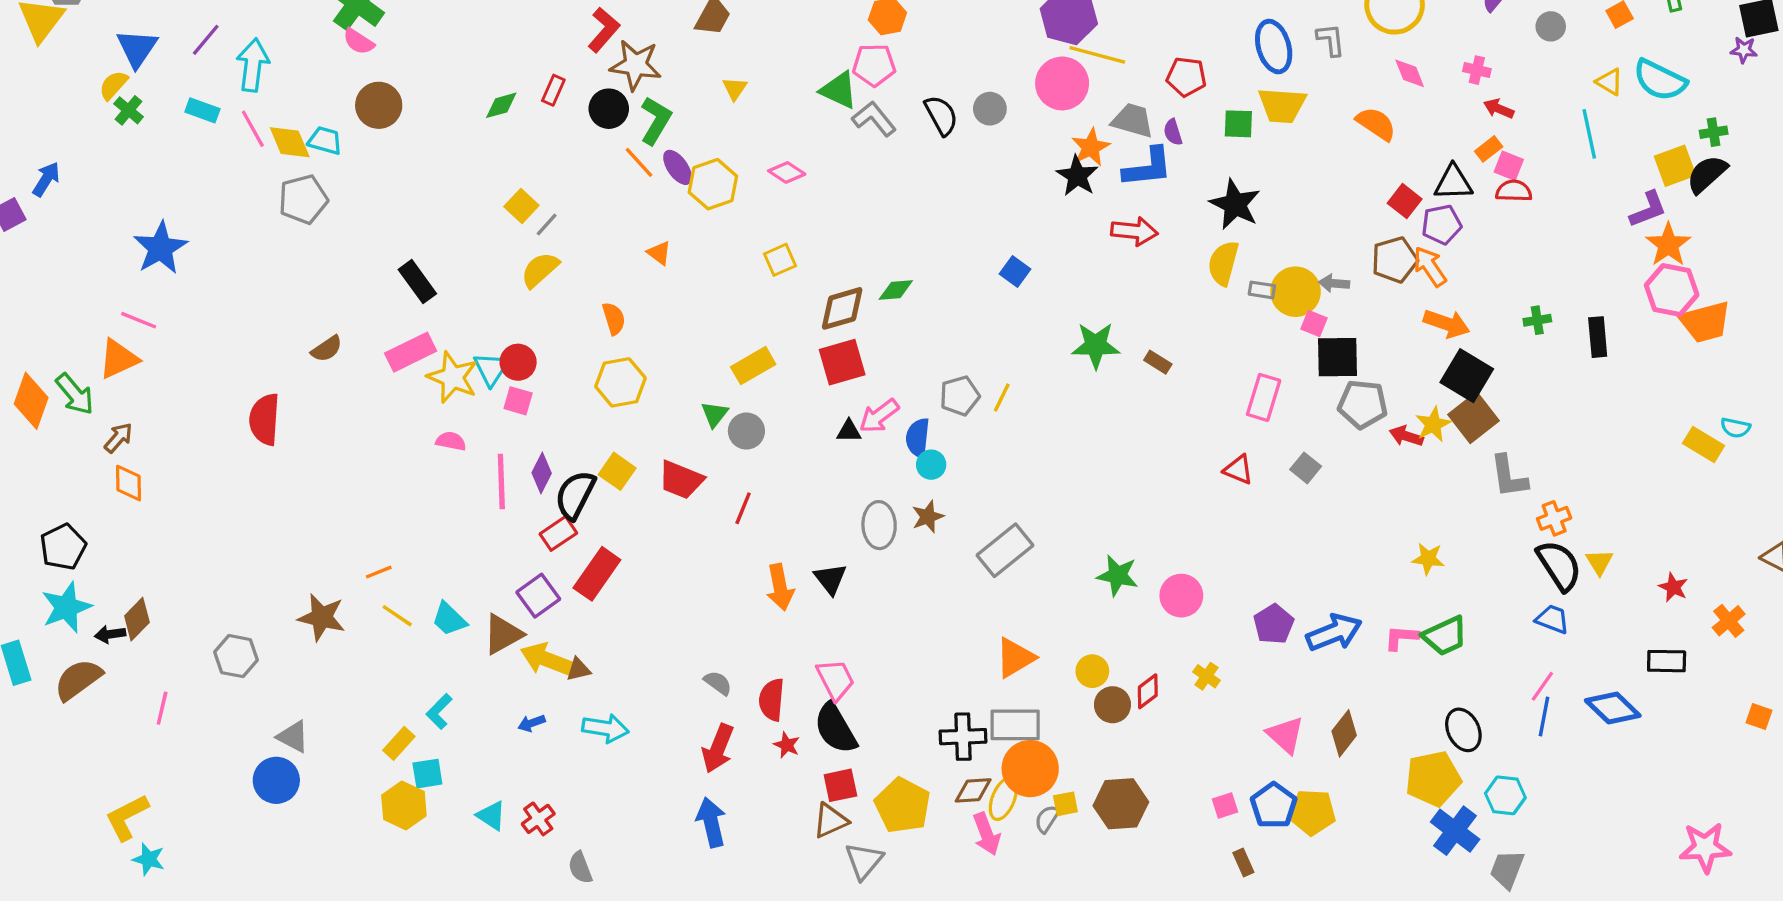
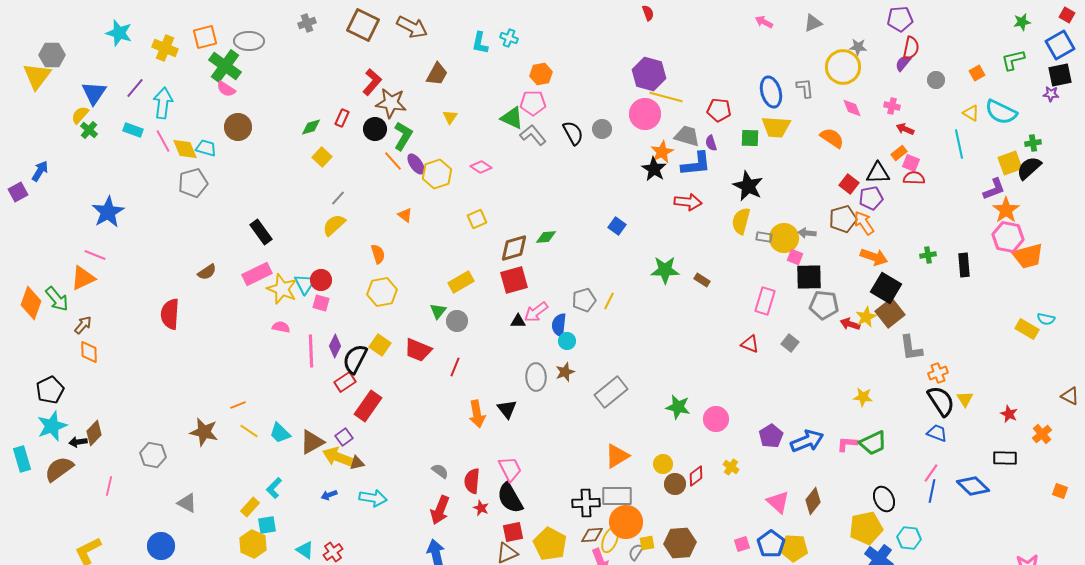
yellow square: (521, 206) -> (322, 157), moved
purple square: (538, 596) -> (344, 437), moved, size x0.7
blue circle: (276, 780) -> (161, 546), moved

